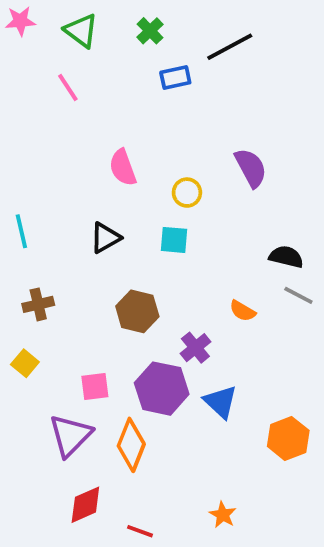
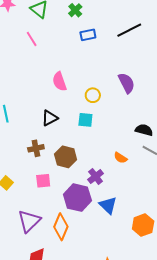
black line: (230, 47) -> (129, 30), moved
brown cross: (38, 304) -> (36, 148), moved
pink square: (95, 386) -> (43, 181), moved

